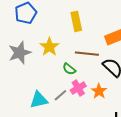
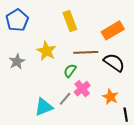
gray star: (20, 53) -> (17, 62), size x0.7
green semicircle: (69, 69) -> (70, 71), turned 96
orange star: (99, 91) -> (110, 97), moved

